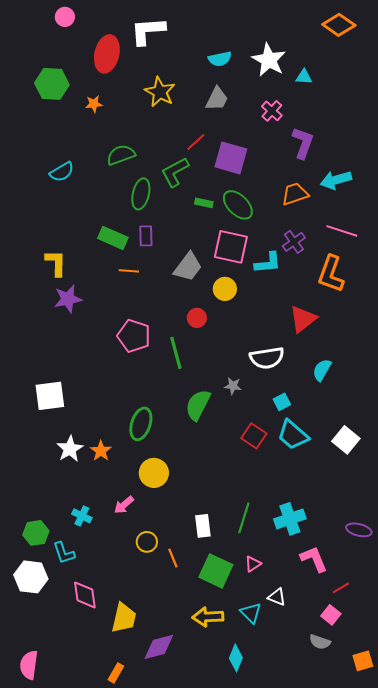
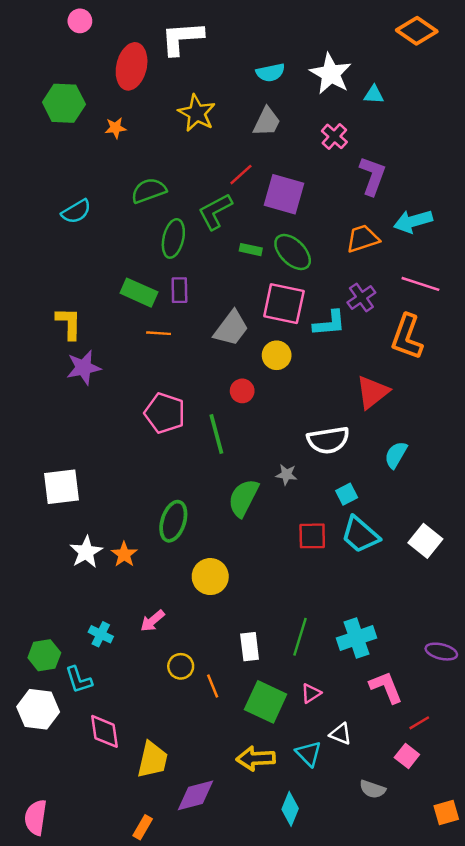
red square: (254, 436) -> (312, 536), turned -35
yellow circle: (154, 473) -> (210, 577), moved
gray semicircle: (320, 642) -> (372, 789), moved

